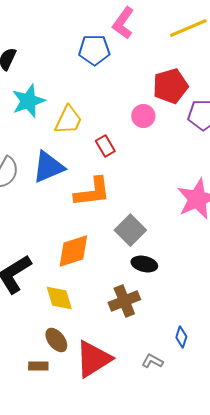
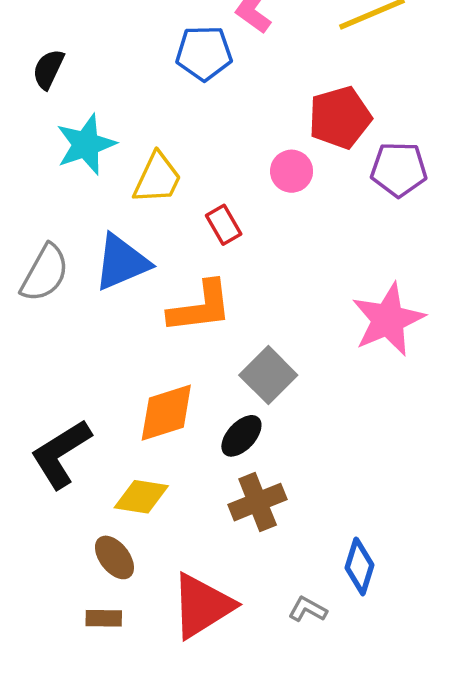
black ellipse: (144, 264) -> (241, 436), moved, turned -60
yellow diamond: (59, 298) -> (141, 497), turned -64
blue diamond: (181, 337) -> (359, 566), size x1.4
brown ellipse: (56, 340) -> (114, 557), moved

